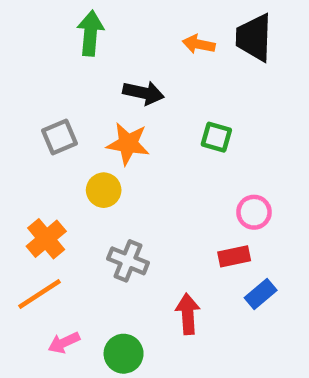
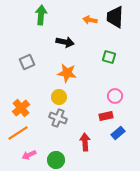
green square: (216, 137) -> (109, 57), moved
orange star: (128, 144) -> (67, 73), moved
yellow circle: (104, 190) -> (59, 97), moved

